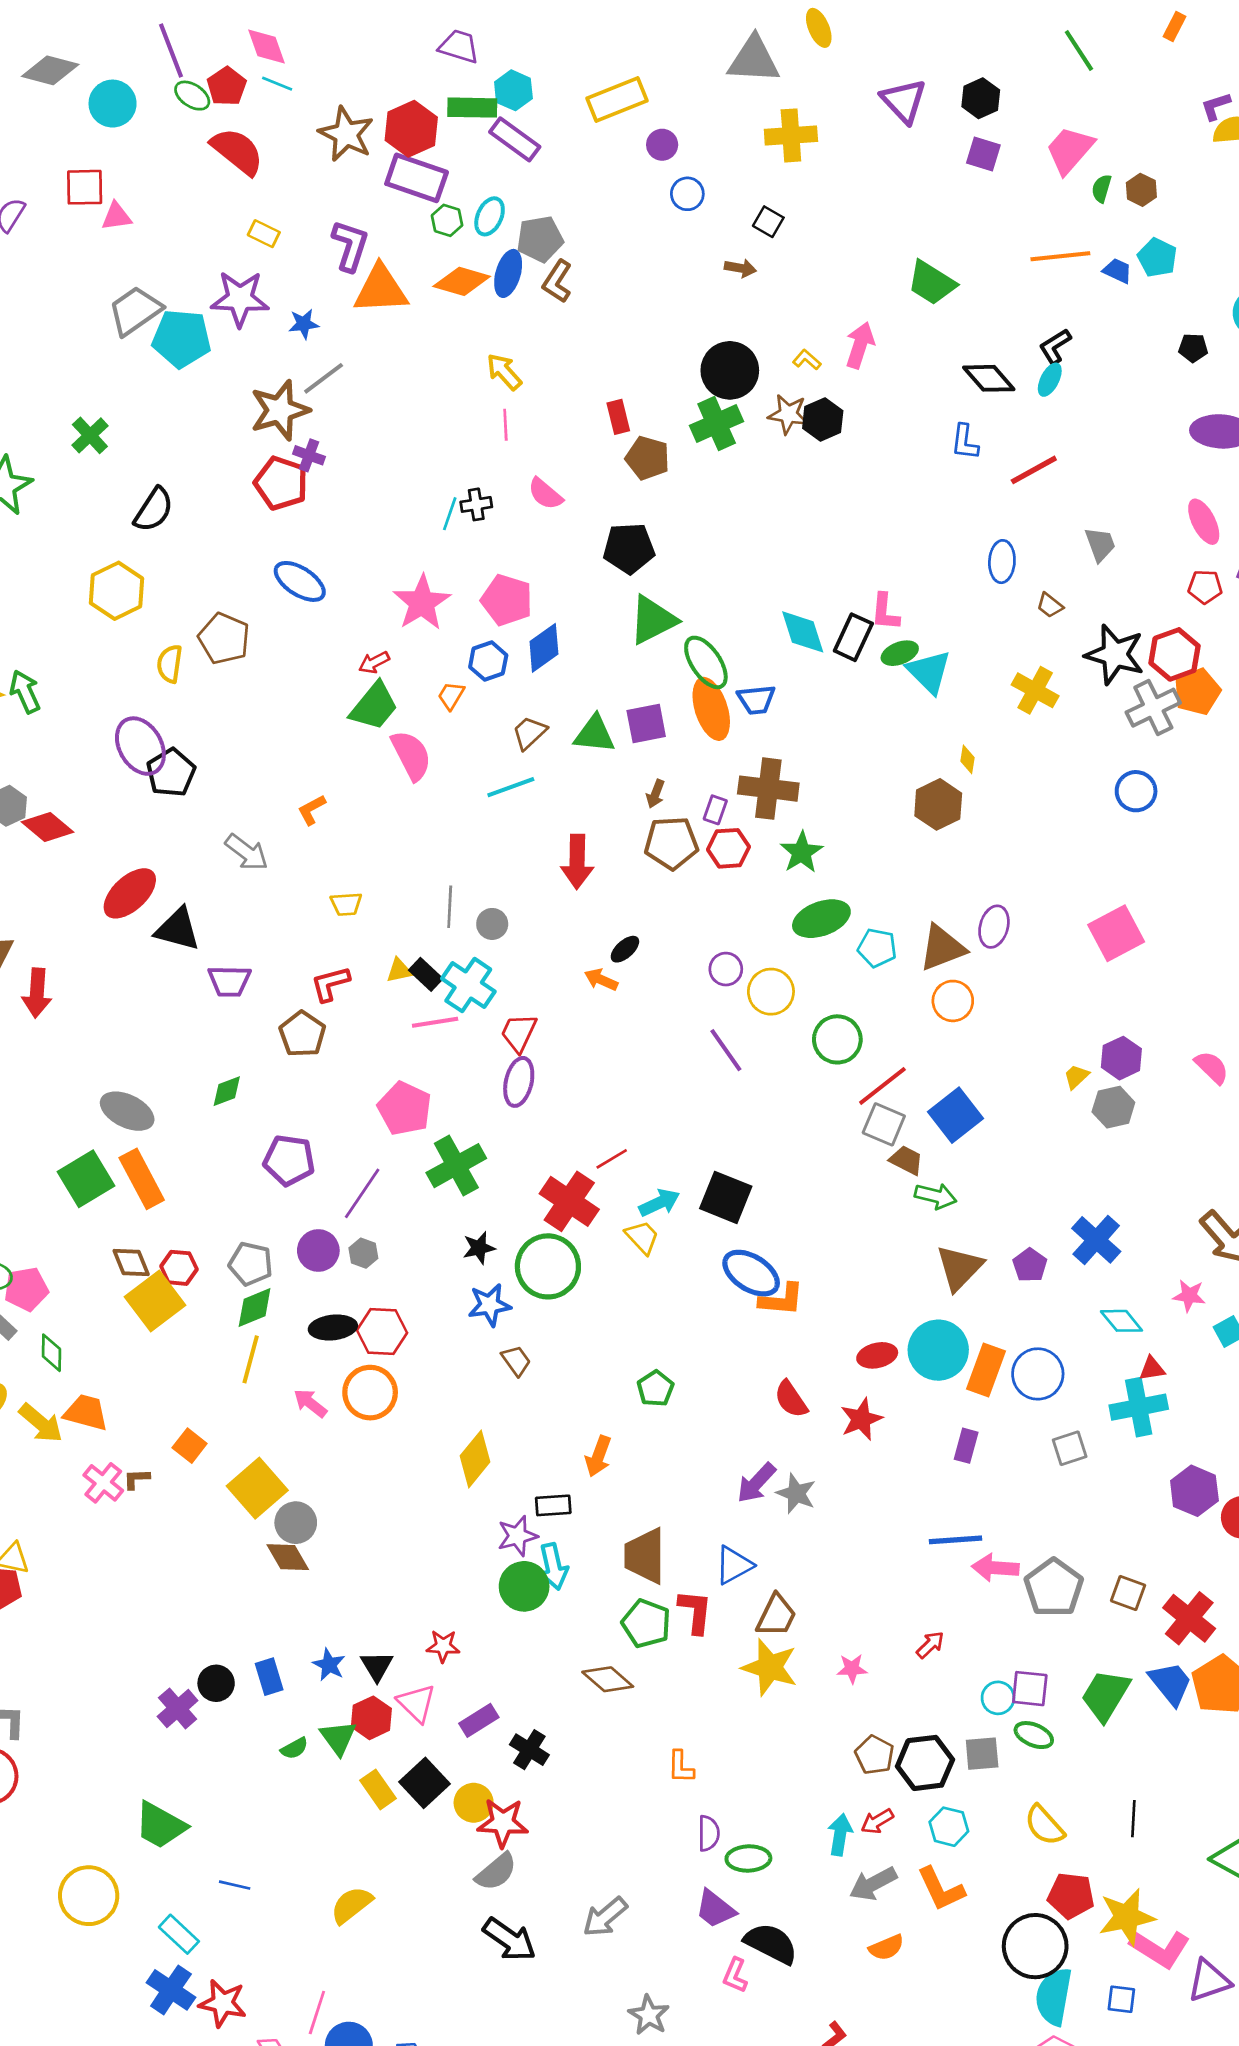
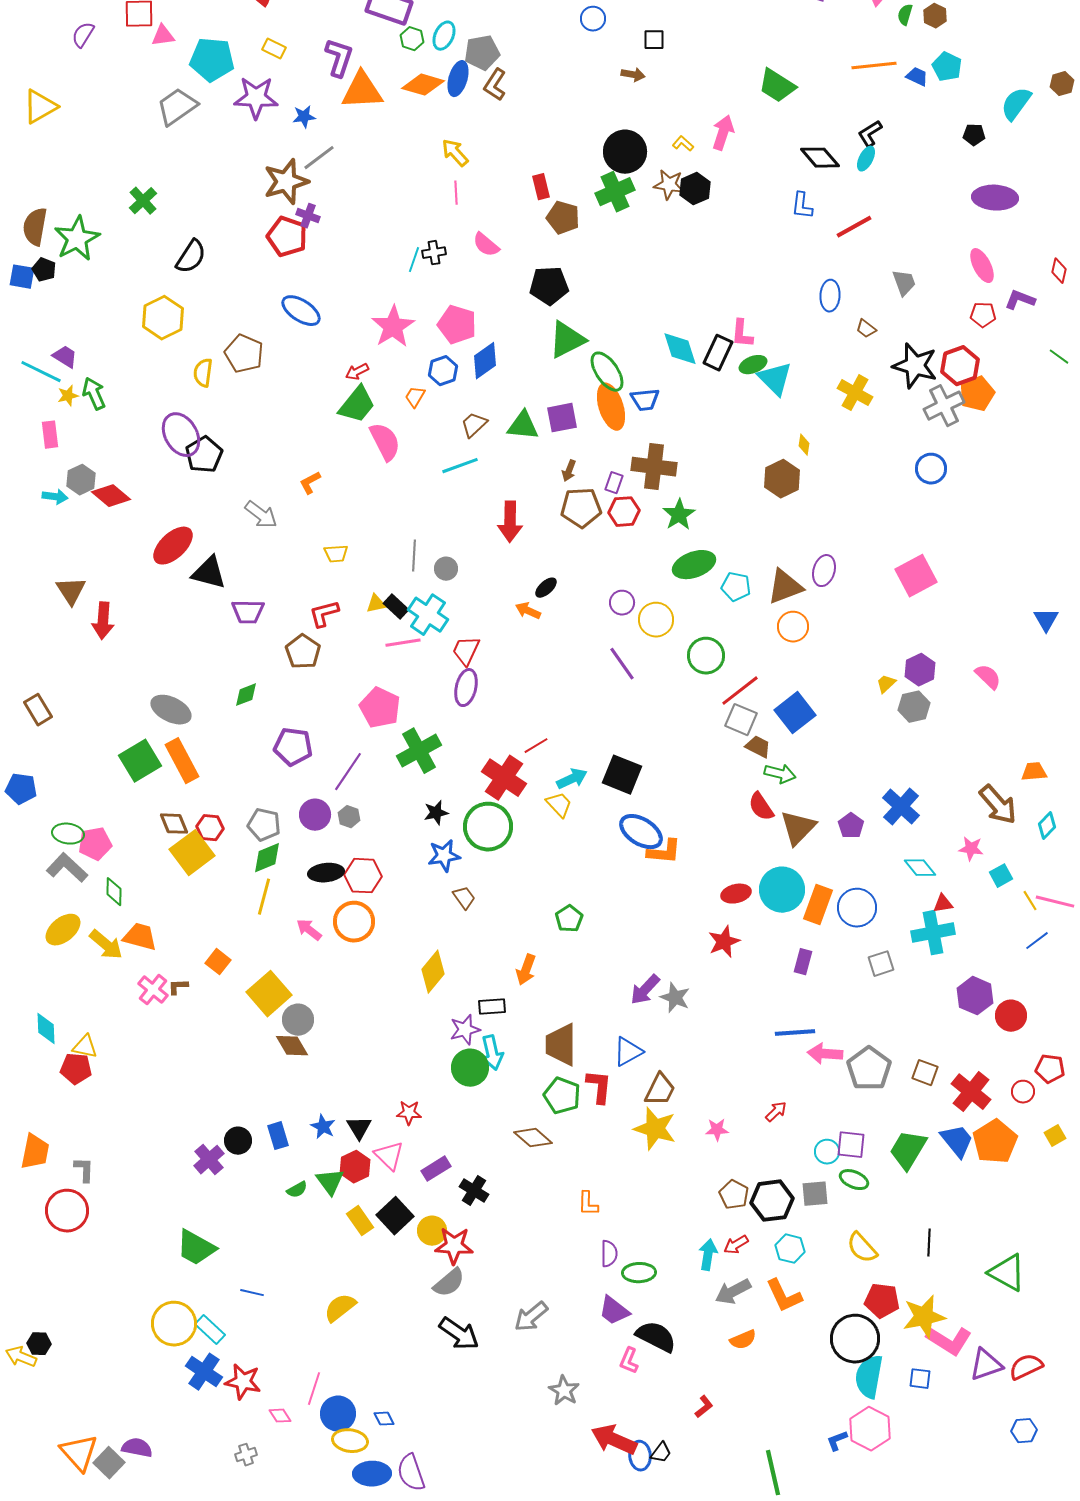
black square: (768, 222) -> (654, 40), turned -30
cyan pentagon: (182, 339) -> (212, 60), moved
red semicircle: (791, 1399) -> (761, 807), moved
yellow circle: (89, 1896) -> (174, 1324), moved

